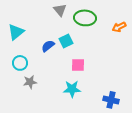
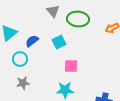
blue semicircle: (48, 46) -> (32, 41), moved
cyan circle: (20, 63) -> (20, 59), moved

